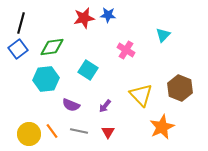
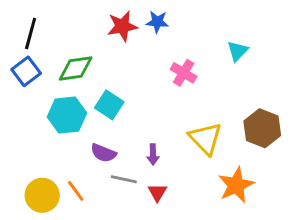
cyan square: (88, 70) -> (109, 105), moved
purple arrow: (105, 106) -> (153, 154), turned -40
gray line: (79, 131) -> (124, 179), moved

